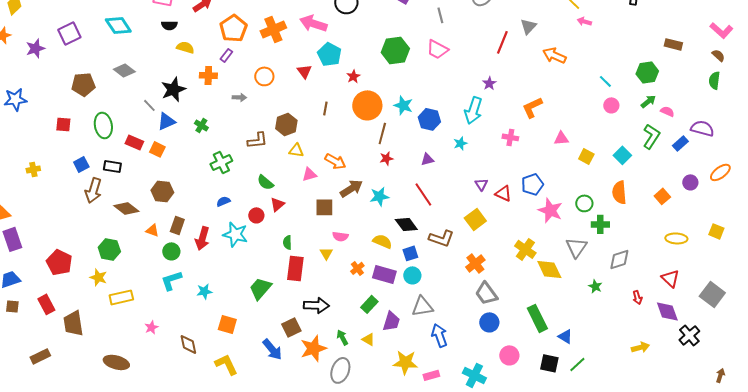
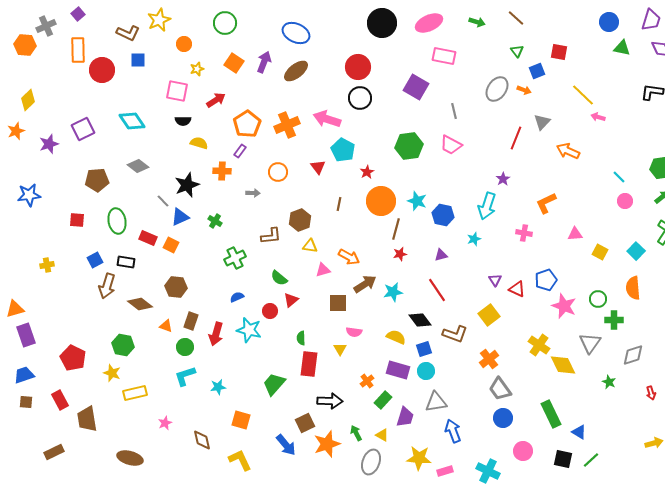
orange cross: (357, 268) -> (367, 381), moved
gray ellipse: (340, 370) -> (371, 462), moved

